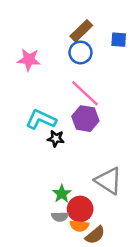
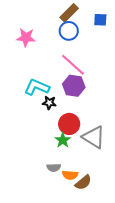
green star: (62, 194) -> (63, 140), moved
red circle: (80, 209) -> (69, 124), moved

